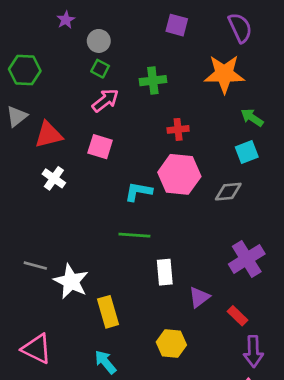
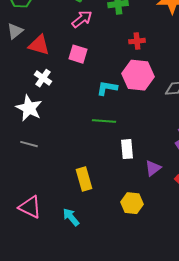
red triangle: (49, 135) -> (39, 45), turned 30
white star: (71, 281) -> (29, 108), moved
cyan arrow: (105, 362) -> (71, 217), moved

